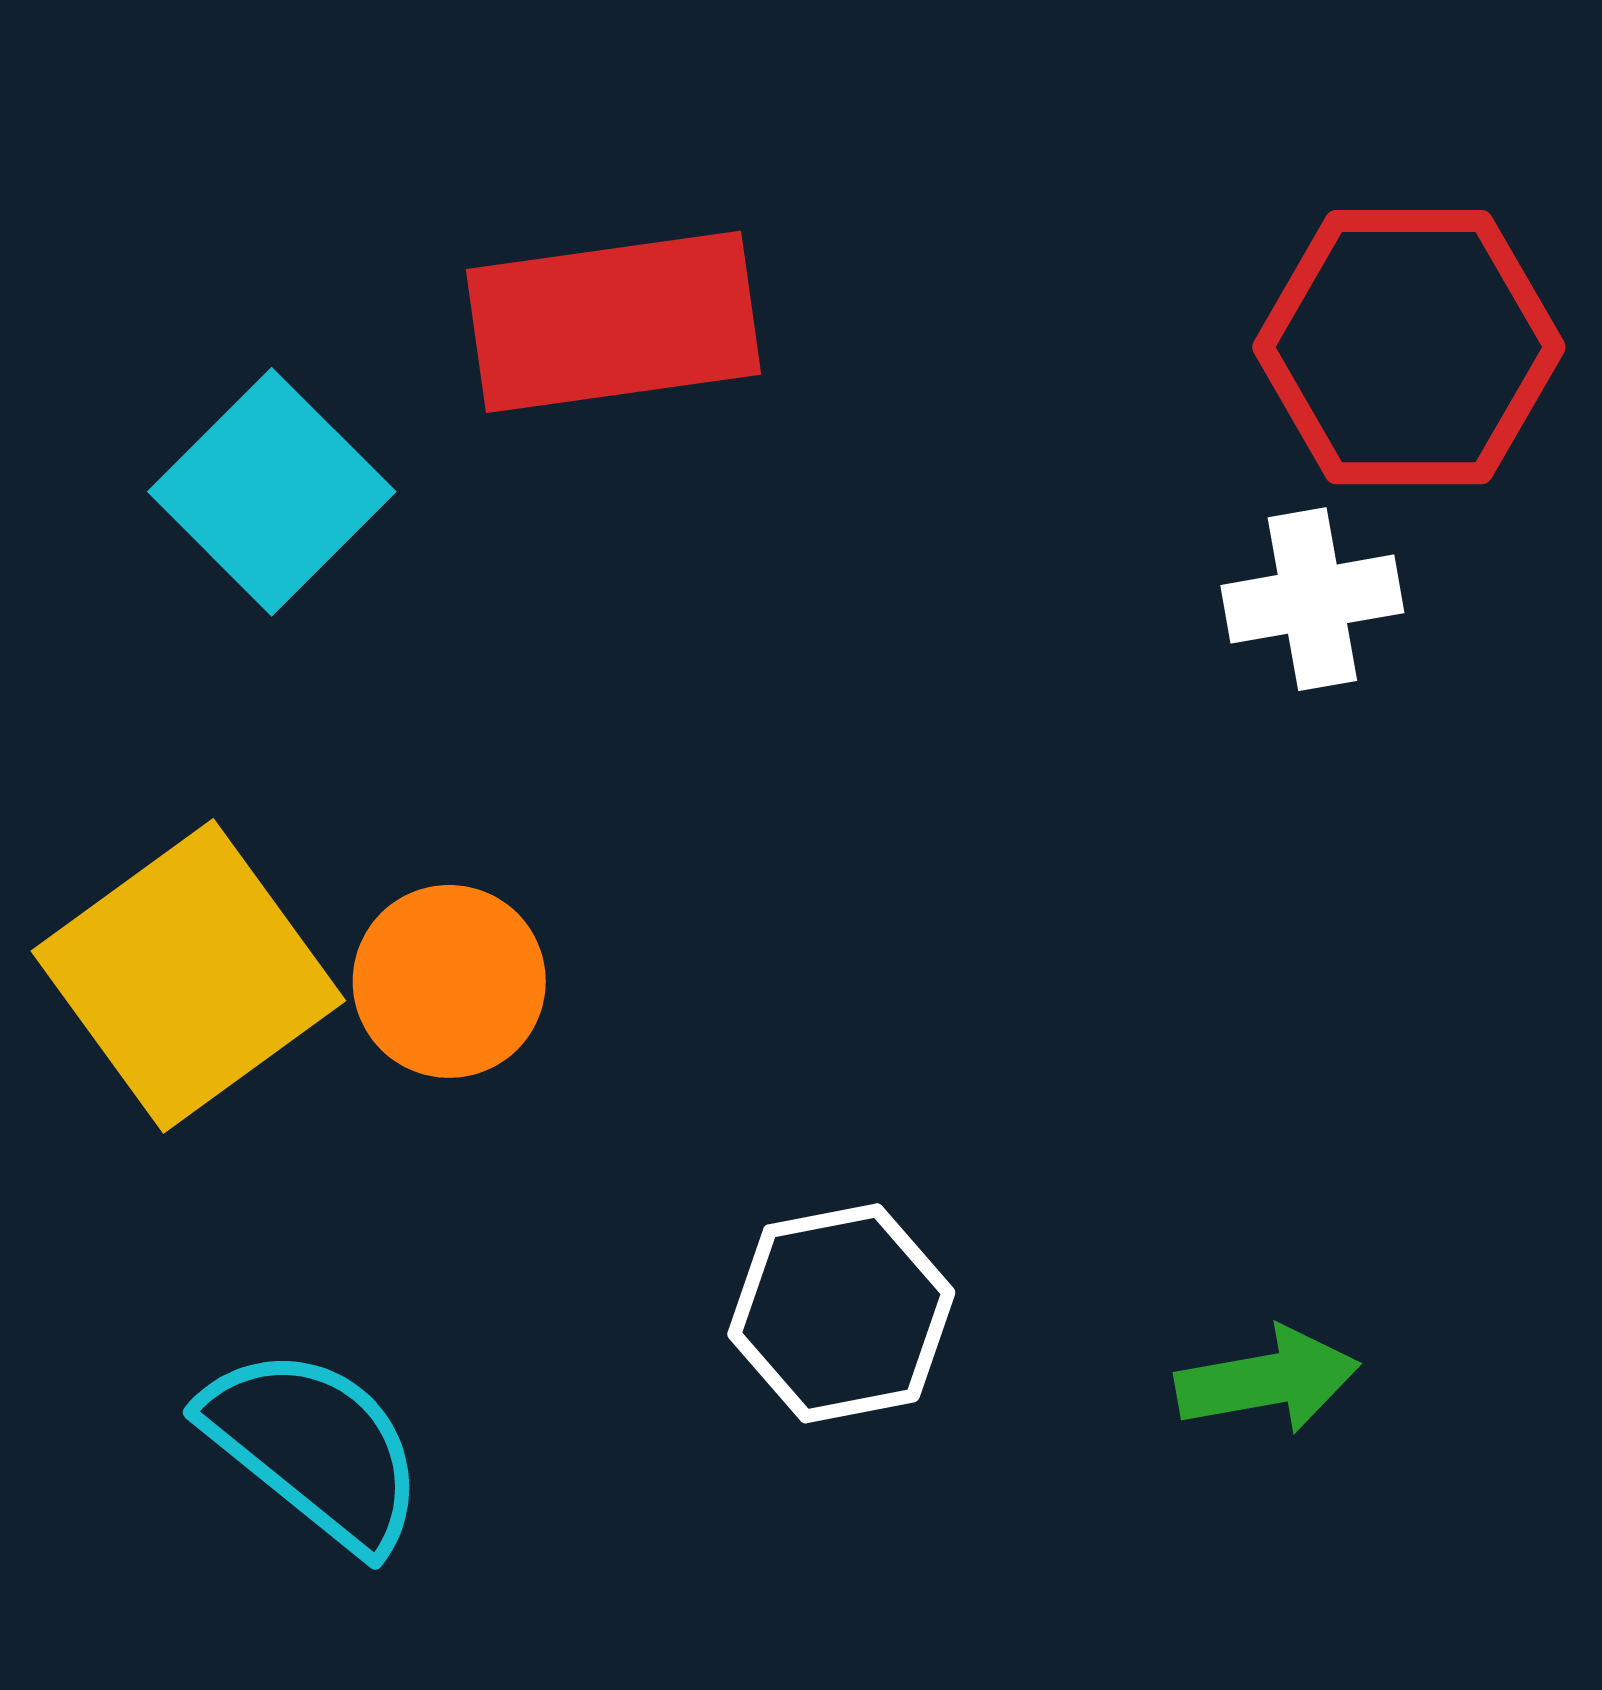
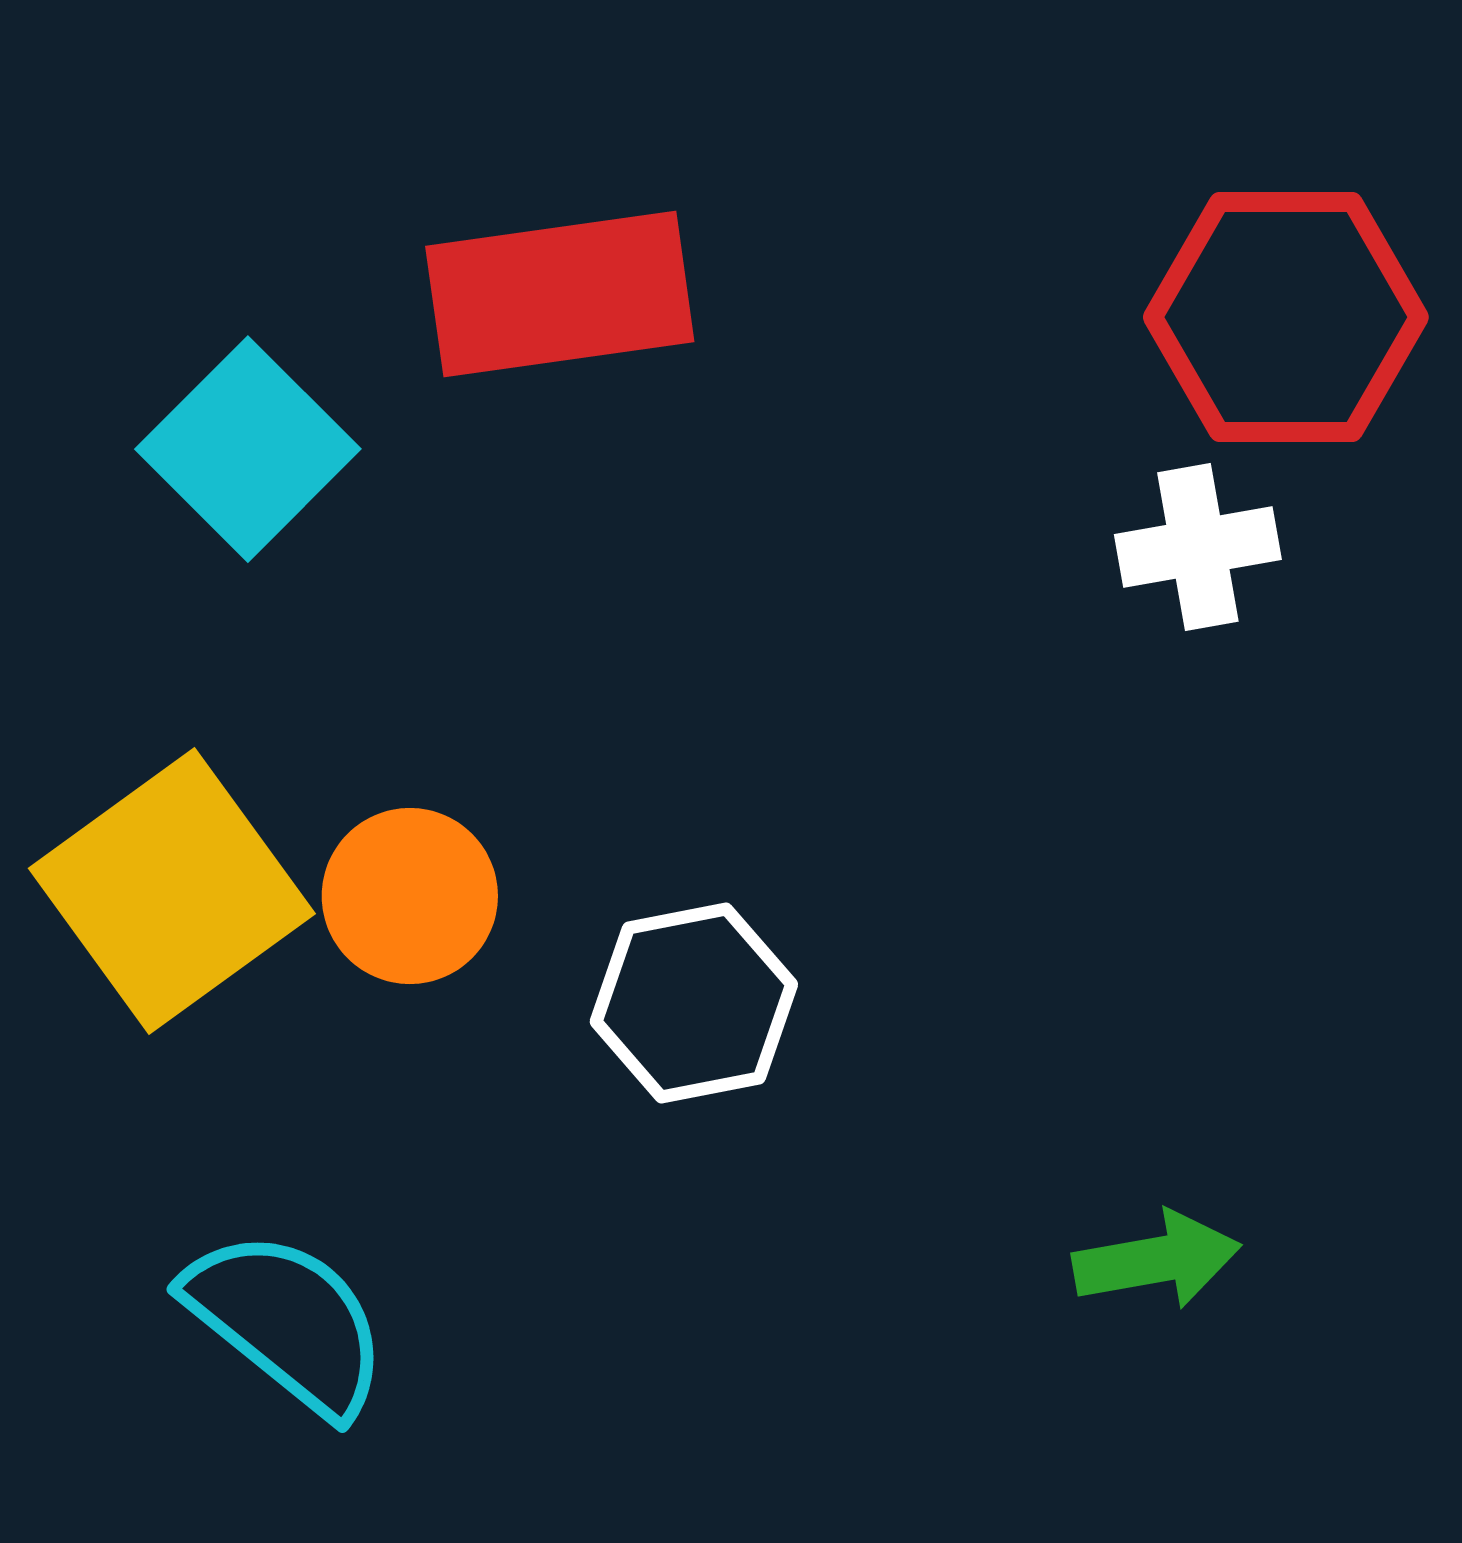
white hexagon: (841, 1313) -> (694, 1003), moved

